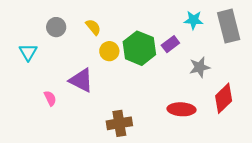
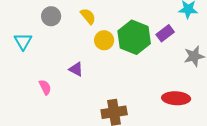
purple triangle: (81, 80) -> (76, 69), size x0.6

